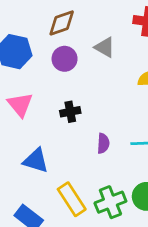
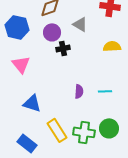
black cross: (70, 112) -> (63, 48), moved
green cross: (110, 202) -> (84, 132), turned 30

